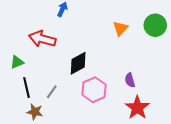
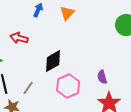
orange triangle: (120, 28) -> (67, 13), moved
red arrow: (42, 39) -> (19, 38), size x0.7

